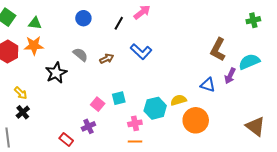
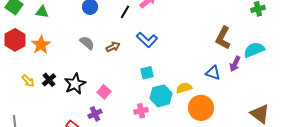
orange star: (34, 46) -> (41, 45), moved, turned -30
black star: (56, 73) -> (75, 84), moved
cyan square: (119, 98) -> (147, 73), moved
black cross: (23, 112) -> (49, 80), moved

